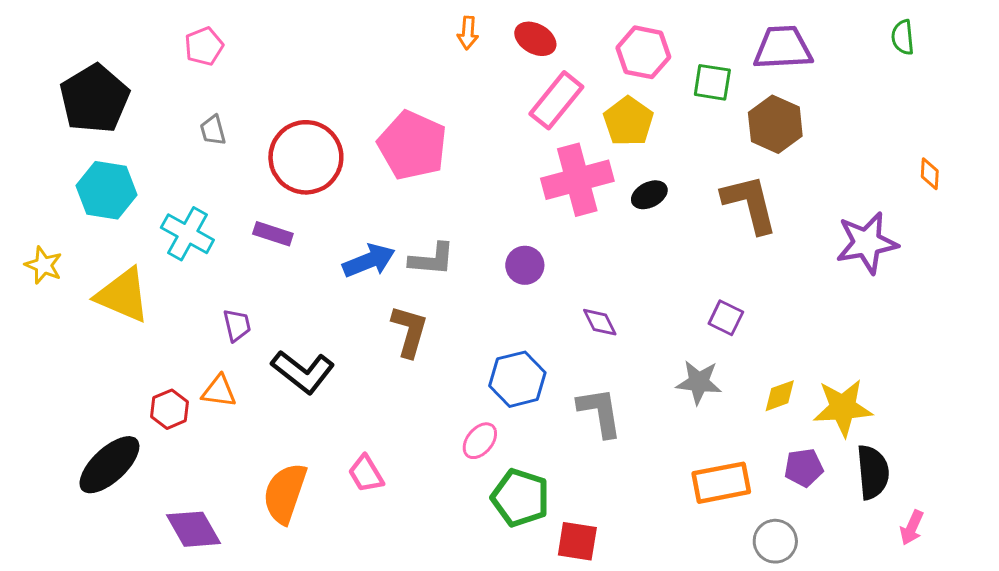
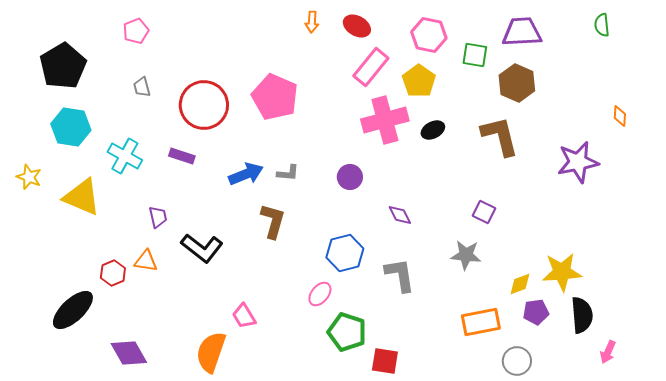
gray L-shape: (432, 259) -> (288, 173), size x0.7
yellow diamond: (780, 396) -> (520, 284), moved
orange semicircle: (285, 493) -> (211, 352), moved

